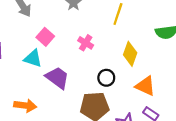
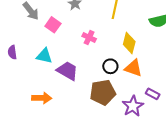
pink square: (45, 37) -> (53, 25), moved
orange triangle: (145, 86) -> (133, 68), moved

